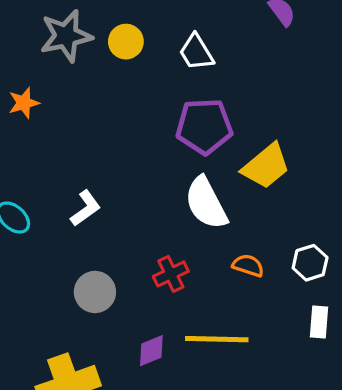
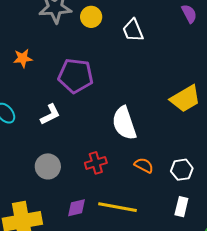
orange star: (24, 103) -> (23, 58), moved
purple pentagon: (204, 126) -> (76, 76), moved
yellow trapezoid: (266, 166) -> (185, 99), moved

